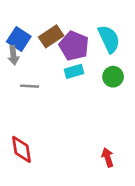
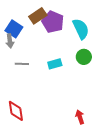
brown rectangle: (51, 36) -> (38, 16), moved
purple pentagon: (74, 46) -> (53, 22), moved
cyan rectangle: (74, 71) -> (55, 64), moved

